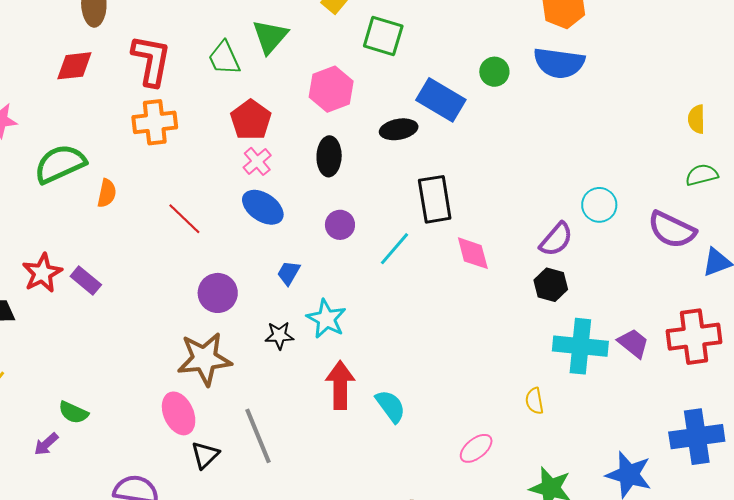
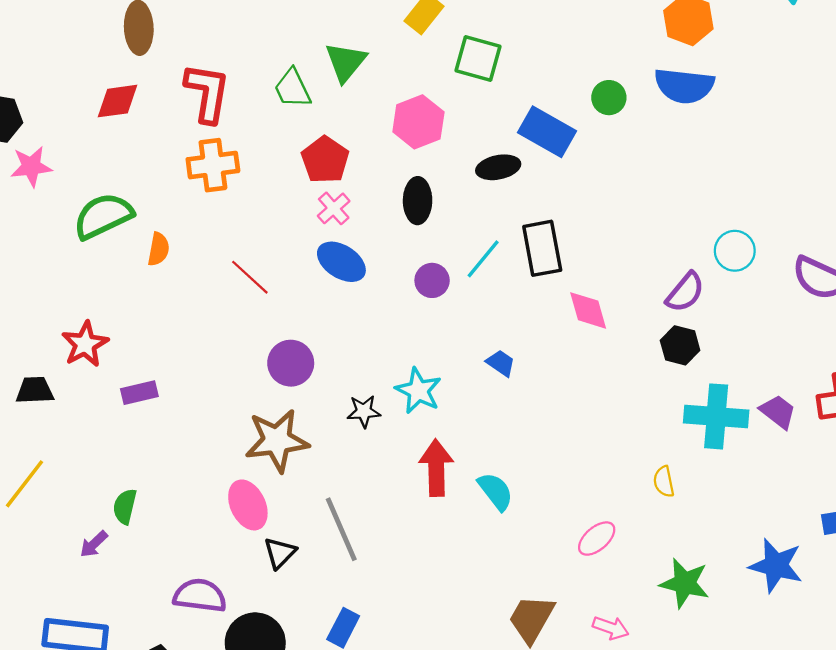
cyan line: (394, 249) -> (483, 259), moved
blue trapezoid: (289, 273) -> (501, 363), moved, turned 96
purple rectangle: (86, 281) -> (139, 393), moved, turned -52
green semicircle: (73, 412) -> (125, 506), turned 80

